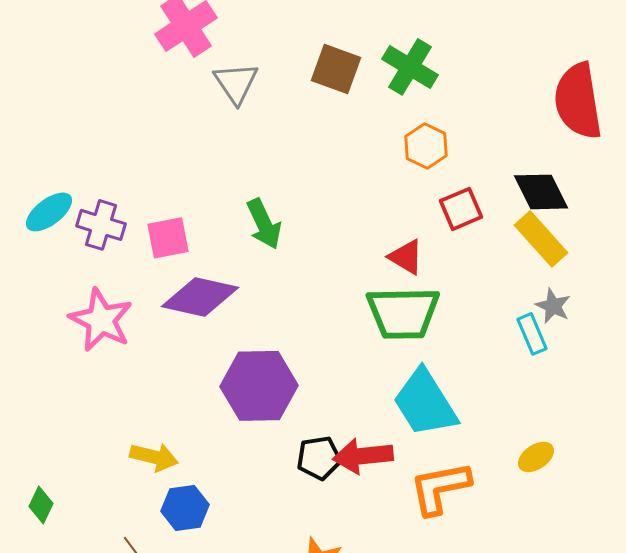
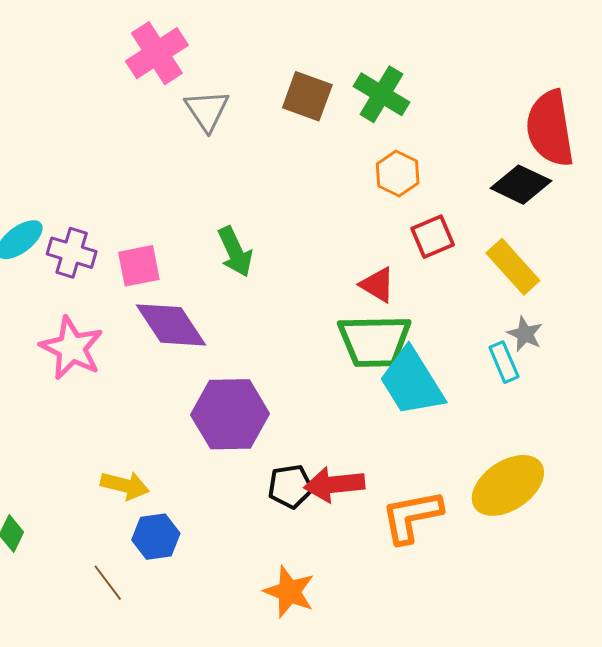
black diamond: (541, 192) -> (521, 185), moved, turned -38
purple diamond: (200, 297) -> (171, 325), turned 44
cyan trapezoid: (425, 403) -> (412, 382), moved
yellow ellipse: (536, 457) -> (508, 485), size x2.0

